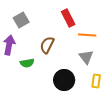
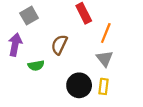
orange line: (87, 35) -> (106, 33), turned -72
yellow rectangle: (96, 81) -> (103, 86), moved

